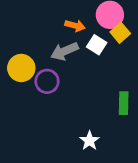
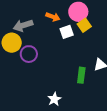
white square: (97, 45) -> (67, 32), turned 32
gray arrow: (64, 51) -> (23, 25), moved

